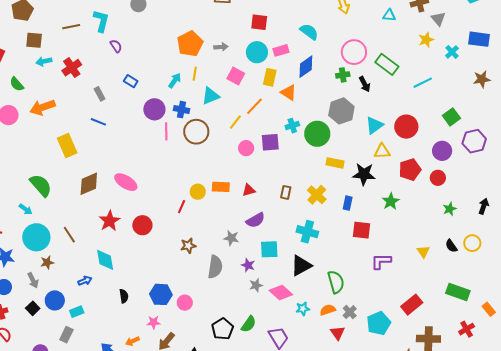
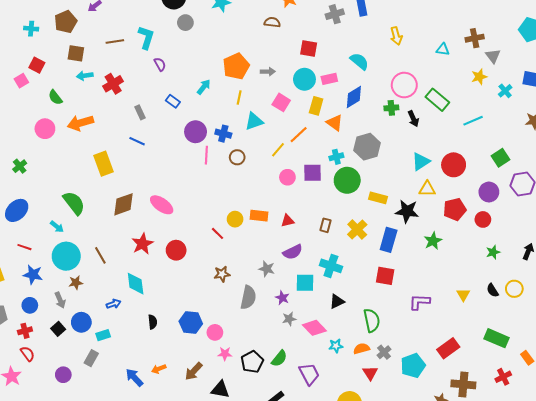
cyan arrow: (175, 81) -> (204, 87), moved
gray hexagon: (341, 111) -> (367, 147), moved
brown circle: (196, 132) -> (237, 157), size x0.6
green circle: (317, 134) -> (347, 180), moved
blue rectangle: (348, 203) -> (389, 240), size x1.6
red line: (182, 207) -> (218, 233), turned -72
red square: (361, 230) -> (385, 276), moved
cyan cross: (307, 232) -> (331, 266), moved
black triangle: (301, 266) -> (337, 301), size x0.7
pink star: (154, 322) -> (225, 354), moved

